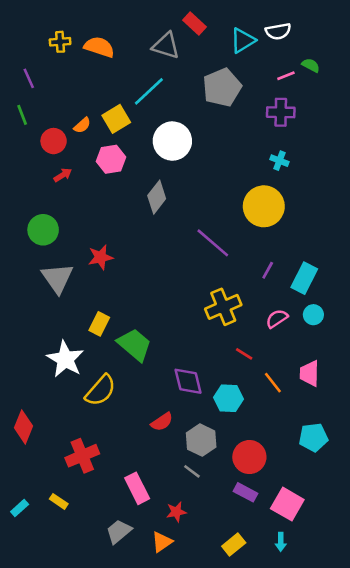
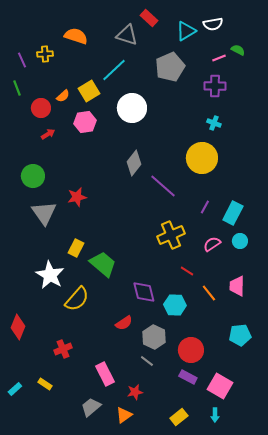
yellow cross: (60, 42) -> (45, 54), moved
gray diamond: (157, 197) -> (134, 163), moved
red cross: (82, 456) -> (63, 349), size x0.7

